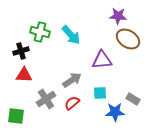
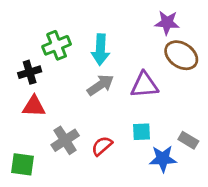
green cross: (40, 32) -> (57, 45), turned -36
cyan arrow: (71, 35) -> (100, 50), turned 45
gray arrow: (72, 80) -> (100, 85), moved

